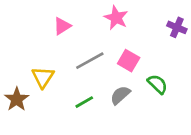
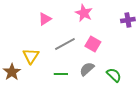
purple cross: (177, 27) -> (128, 20), turned -32
green semicircle: (158, 84) -> (114, 75), moved
green line: (84, 102) -> (61, 74), turned 32

